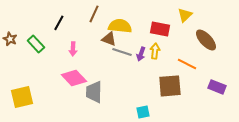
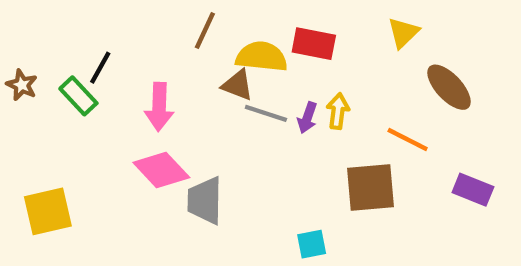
black line: (59, 23) -> (100, 68), moved
red rectangle: (160, 29) -> (314, 44), moved
pink arrow: (73, 49) -> (159, 107), size x1.5

